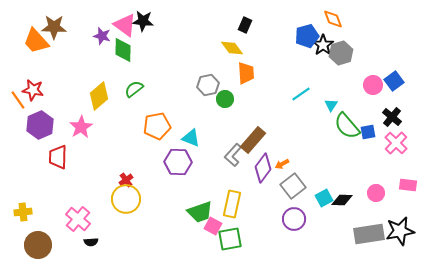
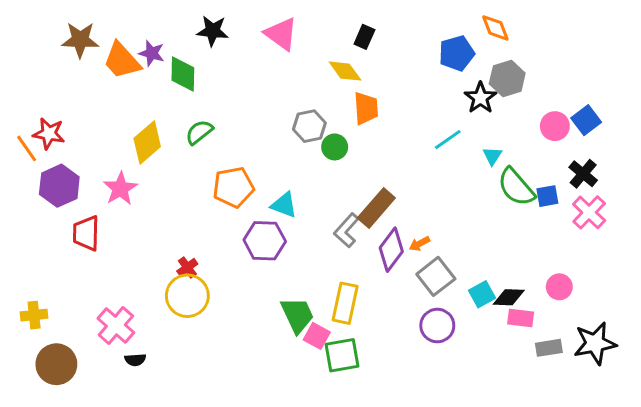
pink triangle: (125, 25) -> (281, 34), moved
orange trapezoid: (36, 41) -> (122, 61), moved
black star: (323, 45) -> (480, 98), moved
pink rectangle: (408, 185) -> (521, 318), moved
green trapezoid: (200, 212) -> (297, 315), turned -96
gray rectangle: (369, 234) -> (549, 348), size x0.6

